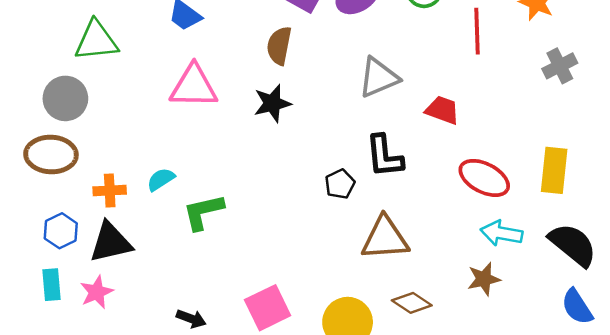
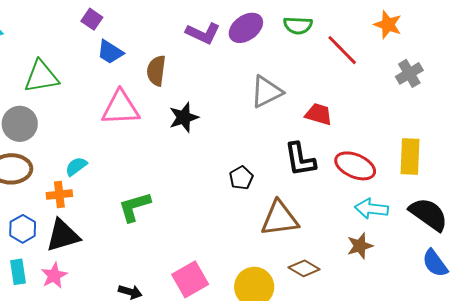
red line: (477, 31) -> (342, 50), turned -39
brown semicircle: (279, 46) -> (156, 71), moved
black L-shape: (384, 156) -> (300, 159), moved
cyan semicircle: (161, 179) -> (76, 166), moved

